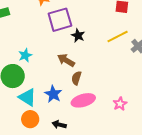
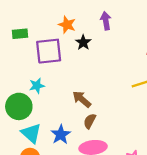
purple square: (60, 20) -> (49, 51), moved
black star: (78, 36) -> (83, 42), moved

